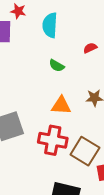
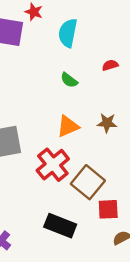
orange triangle: (61, 105) -> (68, 126), turned -35
red cross: (53, 140) -> (53, 165), turned 32

